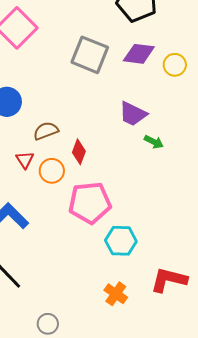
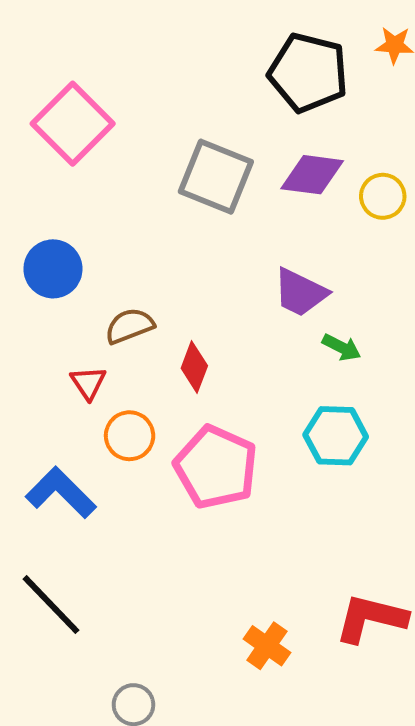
orange circle: (52, 171) -> (130, 436), moved
pink pentagon: (90, 203) -> (216, 467), turned 30
cyan hexagon: (121, 241) -> (336, 436), moved

